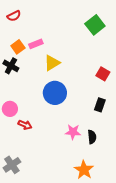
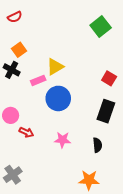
pink rectangle: (36, 44) -> (38, 80), moved
black rectangle: (100, 105) -> (106, 111), size x1.5
pink star: (73, 132) -> (62, 140), moved
orange star: (84, 170) -> (89, 180), turned -30

